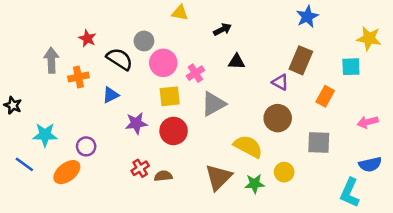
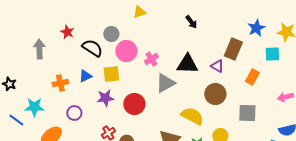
yellow triangle: (180, 13) -> (139, 12), turned -32
blue star: (307, 17) -> (256, 28), moved
black arrow: (222, 29) -> (191, 22), moved, turned 80
black triangle: (237, 62) -> (187, 64), moved, size x1.6
orange cross: (78, 77) -> (60, 83), moved
yellow square: (170, 96) -> (111, 74), moved
purple circle: (86, 146) -> (74, 113), moved
blue line: (24, 164) -> (16, 120), moved

